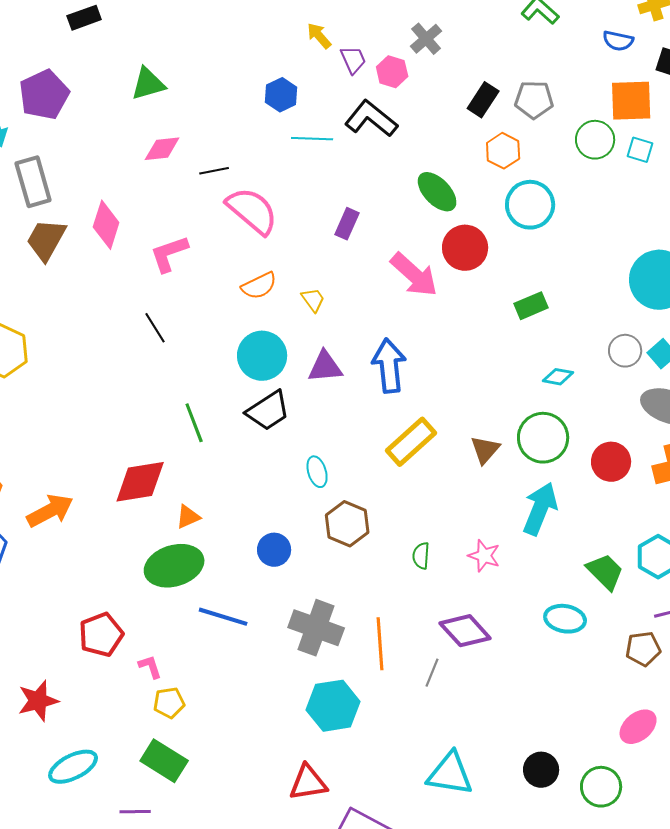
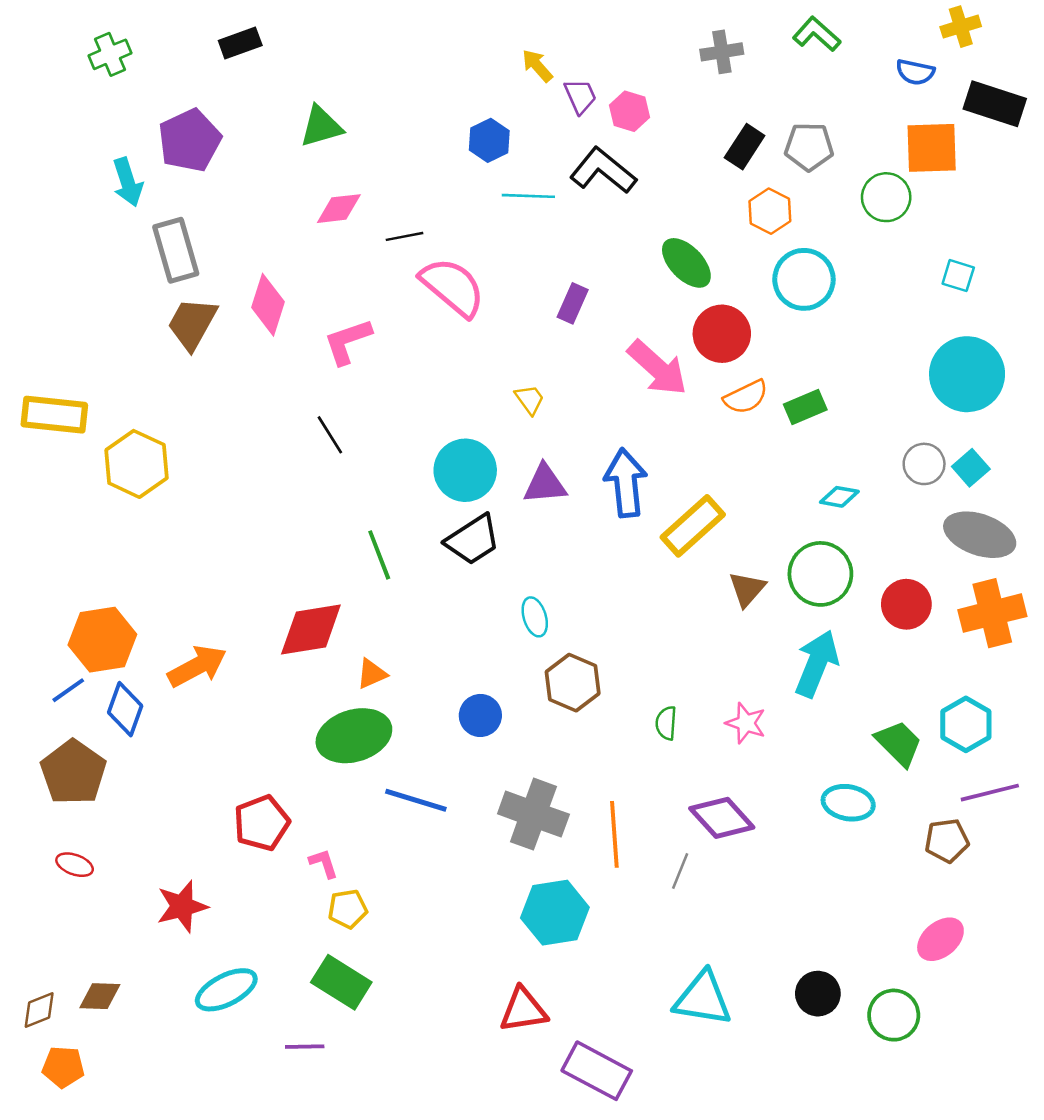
gray cross: (426, 39) -> (722, 52), moved, turned 32
cyan square: (640, 150) -> (958, 276), moved
orange semicircle: (259, 286) -> (746, 397), moved
yellow rectangle: (411, 442) -> (693, 526), moved

